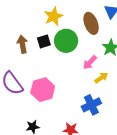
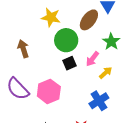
yellow star: (54, 16) -> (51, 17), turned -30
brown ellipse: (91, 23) -> (89, 20), turned 65
black square: (44, 41) -> (69, 63), moved

